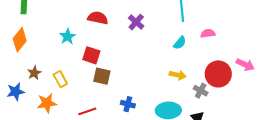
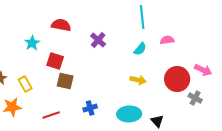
purple cross: (136, 22) -> (98, 40), moved
gray cross: (201, 91) -> (195, 98), moved
blue cross: (128, 104) -> (90, 108), turned -32

